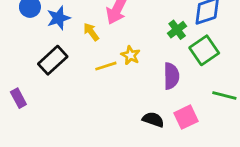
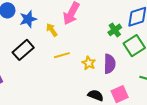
yellow star: (131, 55) -> (89, 63), moved

